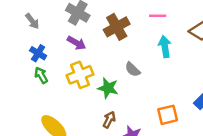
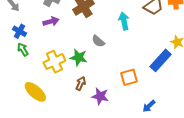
purple arrow: (77, 43) -> (51, 21), turned -42
yellow cross: (80, 75) -> (54, 62), moved

